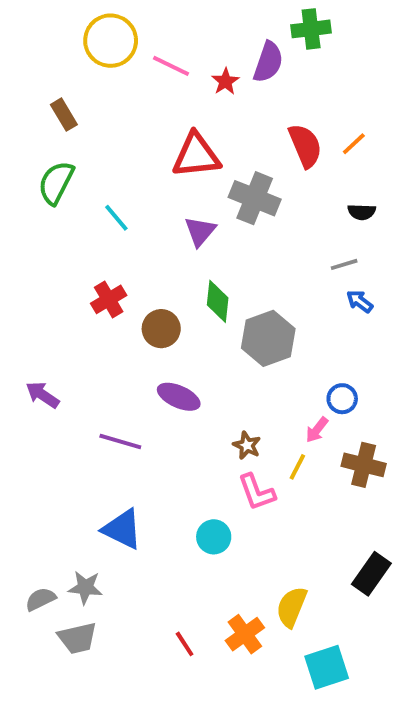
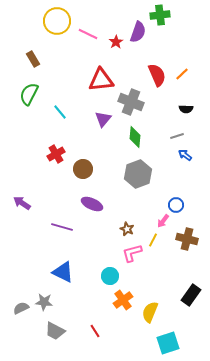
green diamond: (218, 301) -> (135, 137), moved
pink L-shape: (257, 492) -> (132, 253), turned 95
orange cross: (245, 634) -> (123, 300), moved
gray trapezoid: (78, 638) -> (55, 331), moved, turned 40

